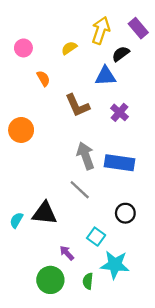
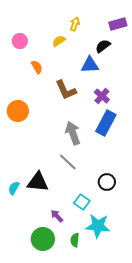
purple rectangle: (138, 28) -> (118, 24), turned -66
yellow arrow: (101, 30) -> (75, 24), moved, size x0.6
blue rectangle: (119, 163) -> (106, 123), moved, turned -70

